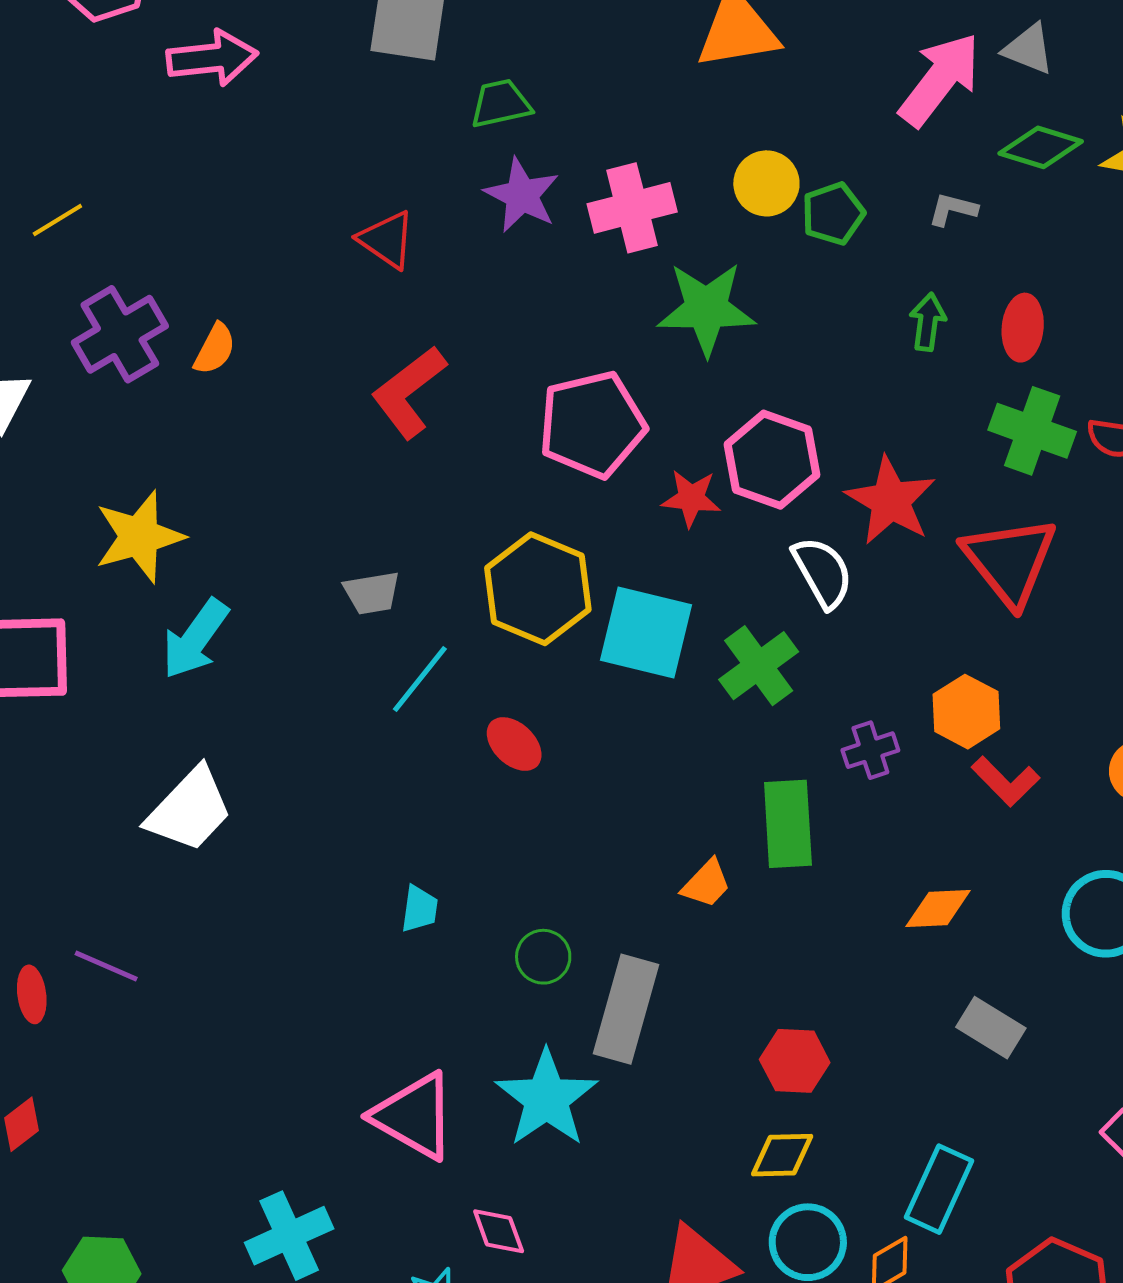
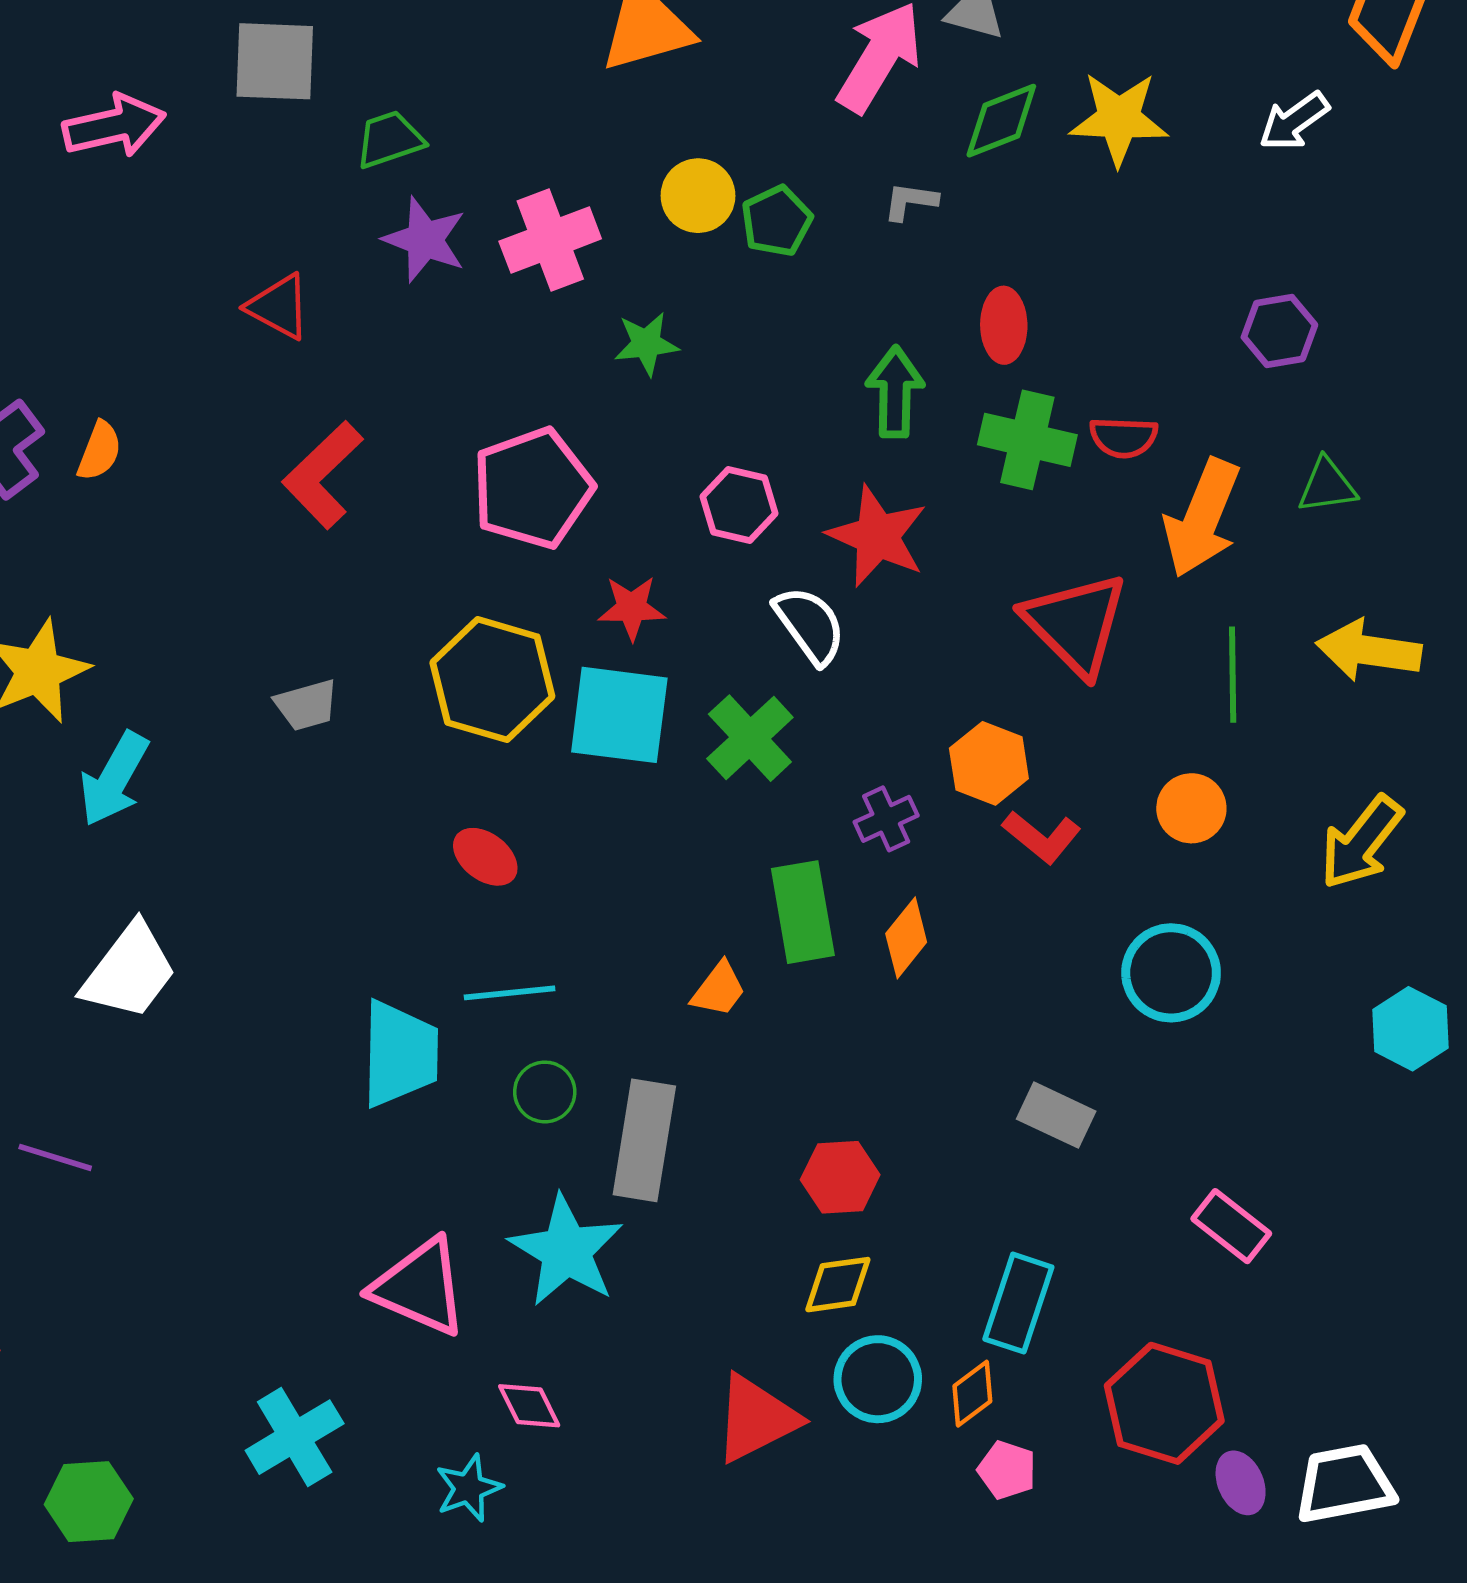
pink arrow: (212, 58) -> (114, 126), moved
green diamond: (1041, 147) -> (1001, 121), turned -32
green star: (706, 309) -> (646, 344), size x0.6
green arrow: (928, 322) -> (895, 392), moved, size x1.4
pink hexagon: (772, 460) -> (739, 505), size x0.7
red star: (691, 498) -> (632, 608), moved
red triangle: (1010, 561) -> (1076, 624), moved
cyan line: (420, 679) -> (510, 993), moved, turned 52
cyan trapezoid: (419, 909) -> (400, 1054), size x2.0
orange diamond: (938, 909) -> (906, 938), moved, turned -42

